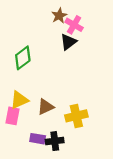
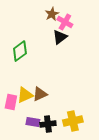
yellow triangle: (19, 100) -> (25, 95), moved
yellow cross: (76, 116) -> (73, 121), moved

